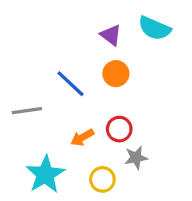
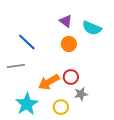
cyan semicircle: (155, 28) -> (92, 28), moved
blue line: (71, 84) -> (27, 42), moved
orange arrow: (82, 137) -> (49, 82), size x1.5

